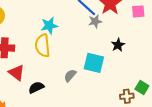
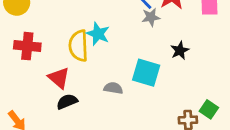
cyan star: (49, 26) -> (98, 34), moved, turned 30
red triangle: (16, 73) -> (59, 78), moved
gray semicircle: (70, 76) -> (113, 88), turned 56

